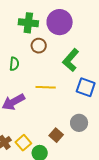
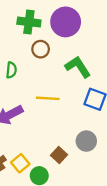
green L-shape: (71, 60) -> (78, 67), turned 105

